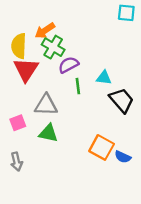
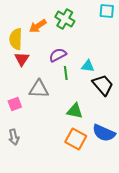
green cross: (53, 47) -> (65, 19), moved
red triangle: (26, 70) -> (22, 59), size x0.7
green triangle: (48, 133) -> (75, 111), moved
orange square: (102, 147) -> (76, 139), moved
blue semicircle: (123, 157) -> (104, 133), size x1.6

